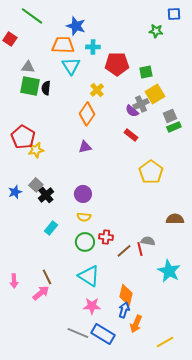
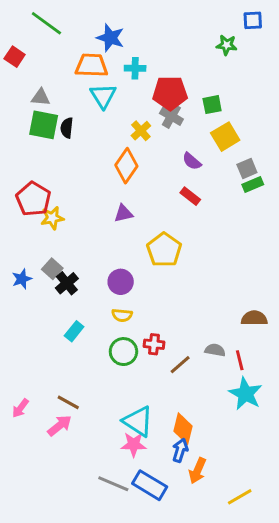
gray cross: (141, 104) -> (171, 116), moved, turned -35
yellow pentagon: (151, 172) -> (164, 250), moved
red line: (140, 249) -> (240, 360), moved
cyan triangle: (89, 276) -> (138, 421), moved
brown line: (47, 277) -> (68, 402), turned -35
pink arrow: (14, 281) -> (20, 408), turned 40

